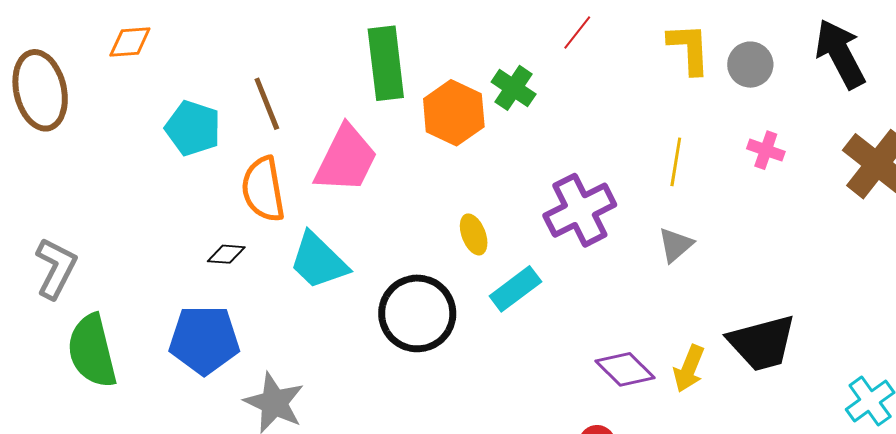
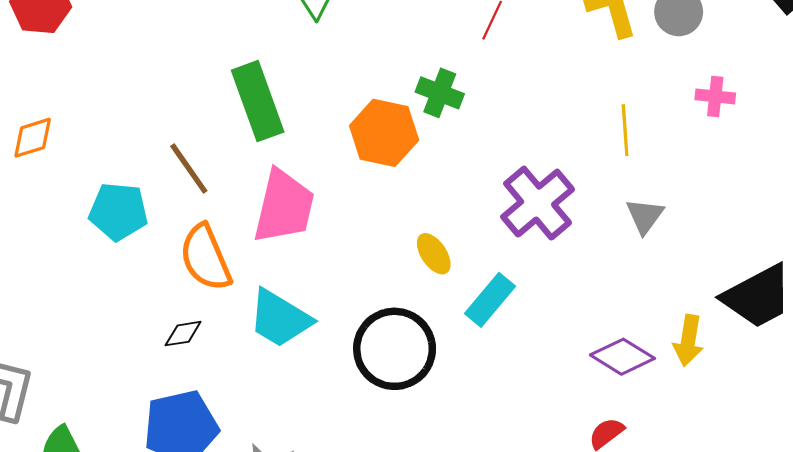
green rectangle: (386, 63) -> (258, 101), moved

